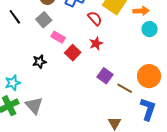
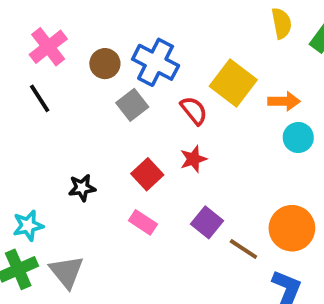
gray square: (44, 20) -> (132, 105), moved
pink rectangle: (58, 37) -> (143, 222), moved

